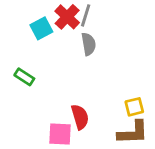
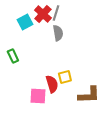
green rectangle: (24, 77) -> (13, 56), turned 32
yellow square: (134, 107) -> (65, 77), moved

